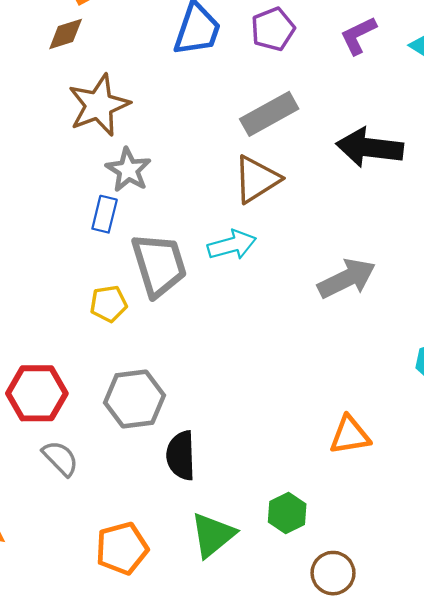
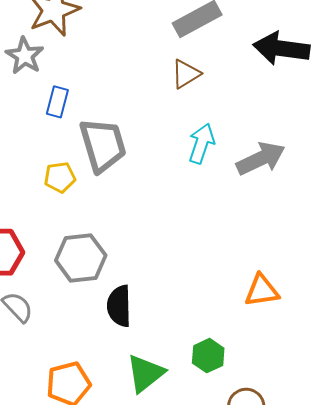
gray star: (128, 170) -> (25, 56), moved
brown triangle: (257, 179) -> (186, 74), size x0.7
cyan arrow: (232, 245) -> (201, 143), moved, turned -57

